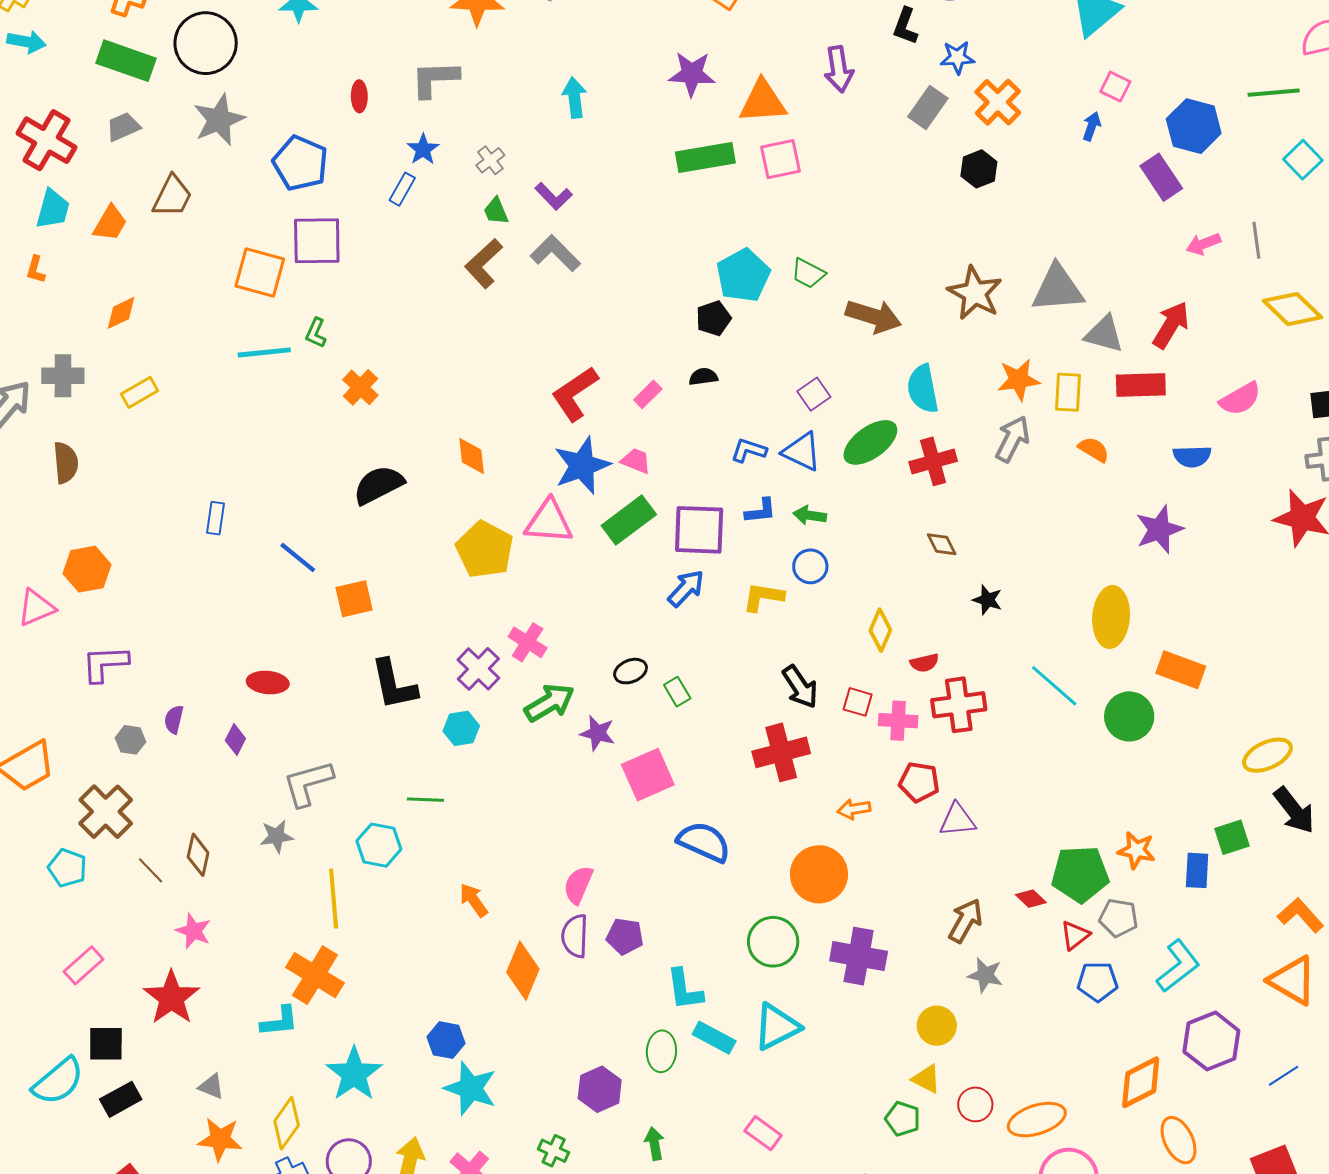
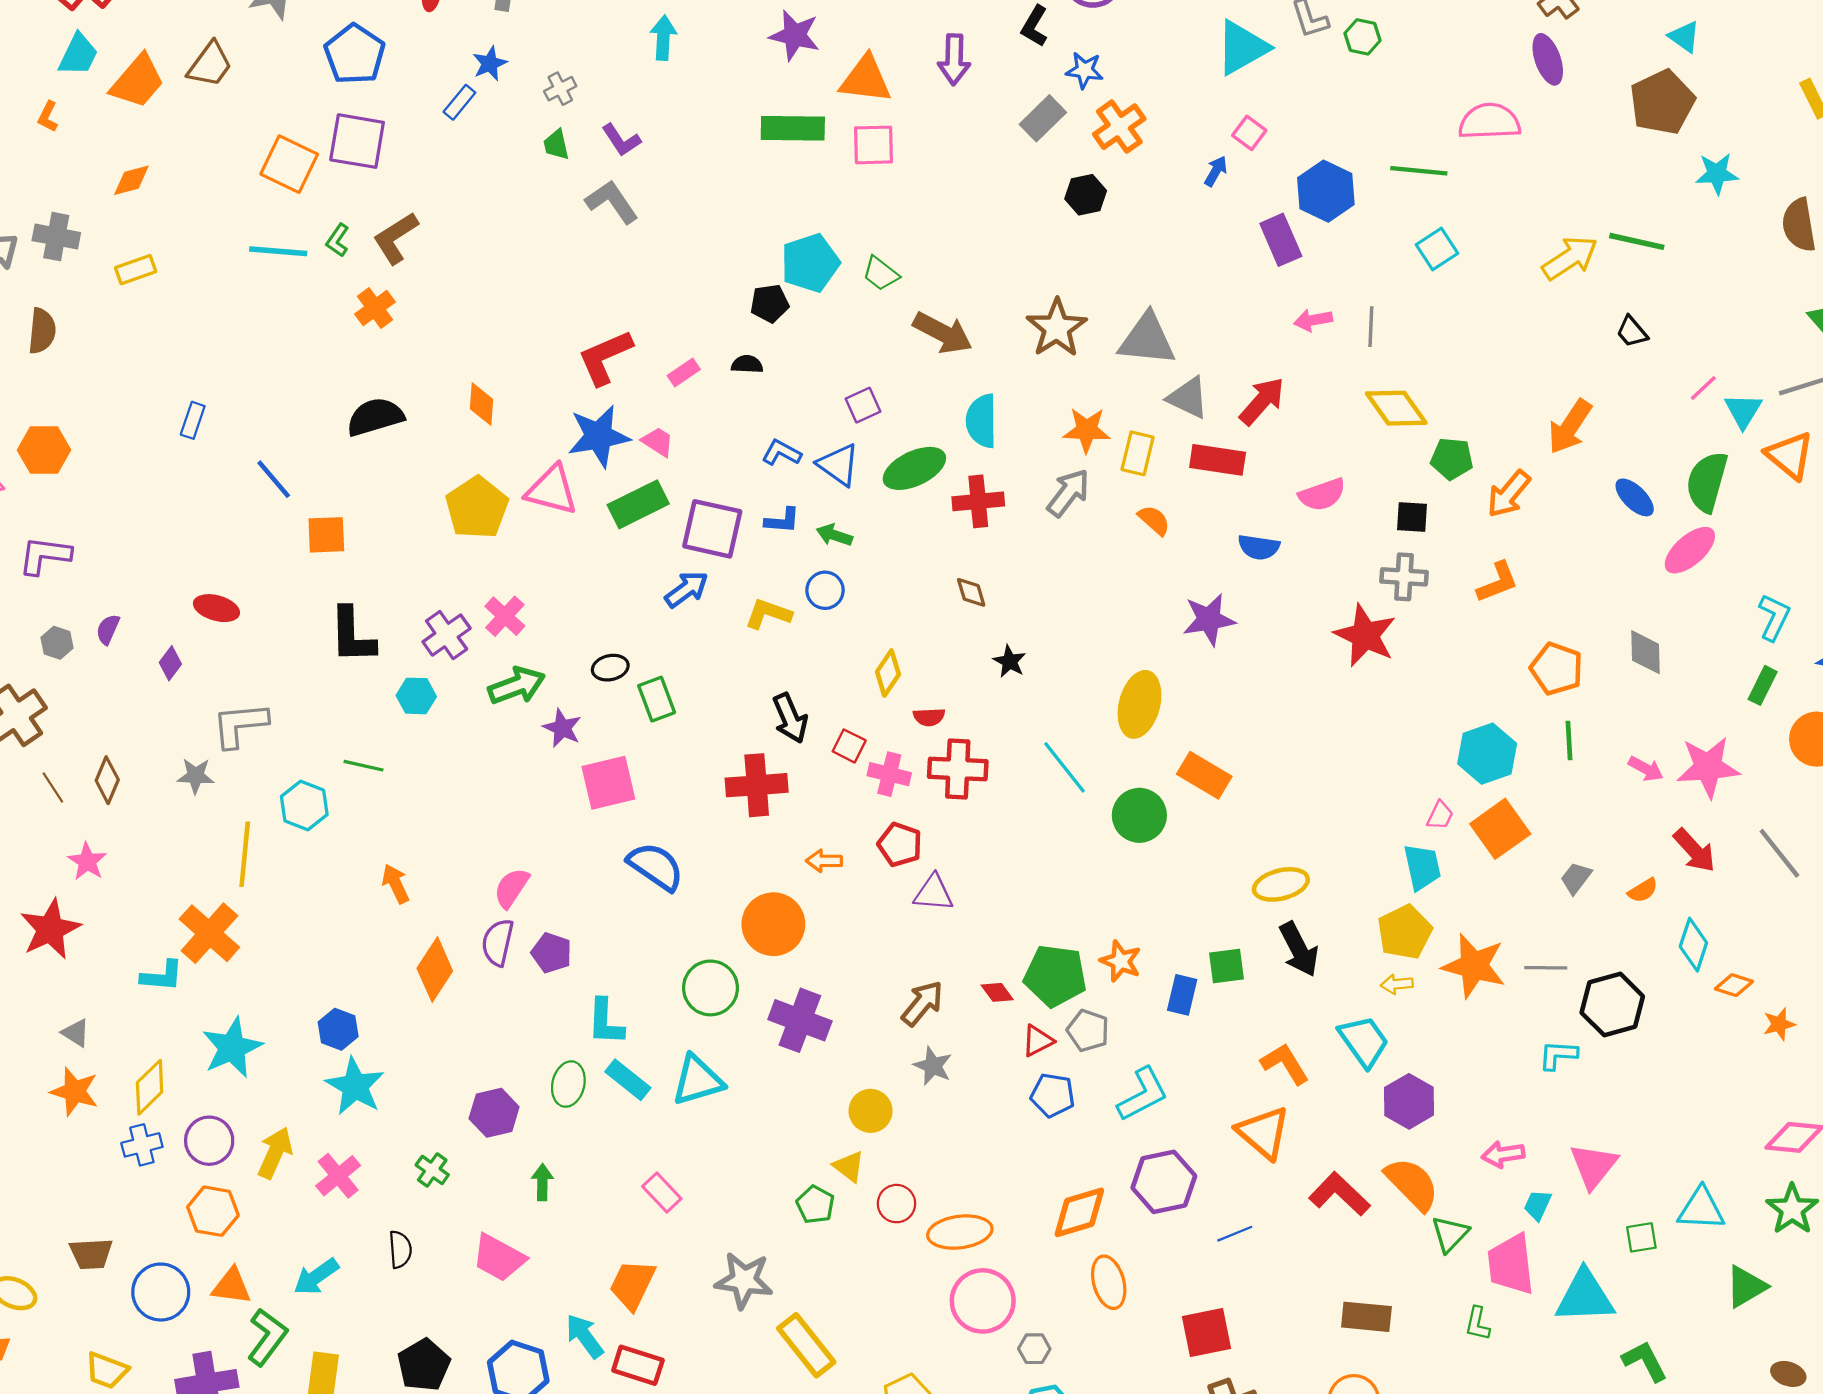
orange trapezoid: (110, 223) -> (137, 81), size x1.4
brown L-shape: (484, 264) -> (396, 238), moved
green rectangle: (677, 692) -> (657, 699), size x1.4

